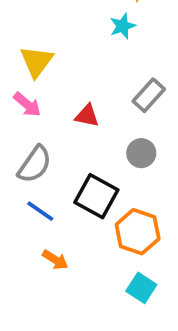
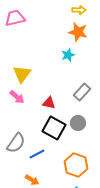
gray semicircle: (35, 164) -> (16, 143), moved
black square: (96, 196) -> (54, 128), moved
blue line: (40, 211) -> (37, 154), moved, turned -63

